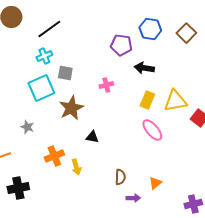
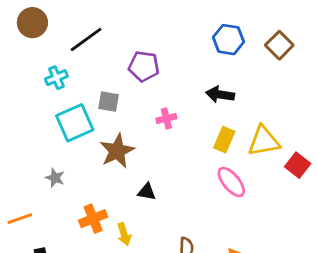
purple pentagon: (121, 45) -> (144, 66), moved
cyan cross: (44, 56) -> (56, 78), moved

